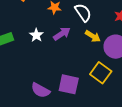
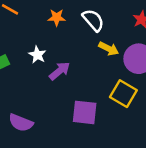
purple arrow: (62, 34) -> (60, 71), moved
purple semicircle: (41, 90) -> (21, 123), moved

